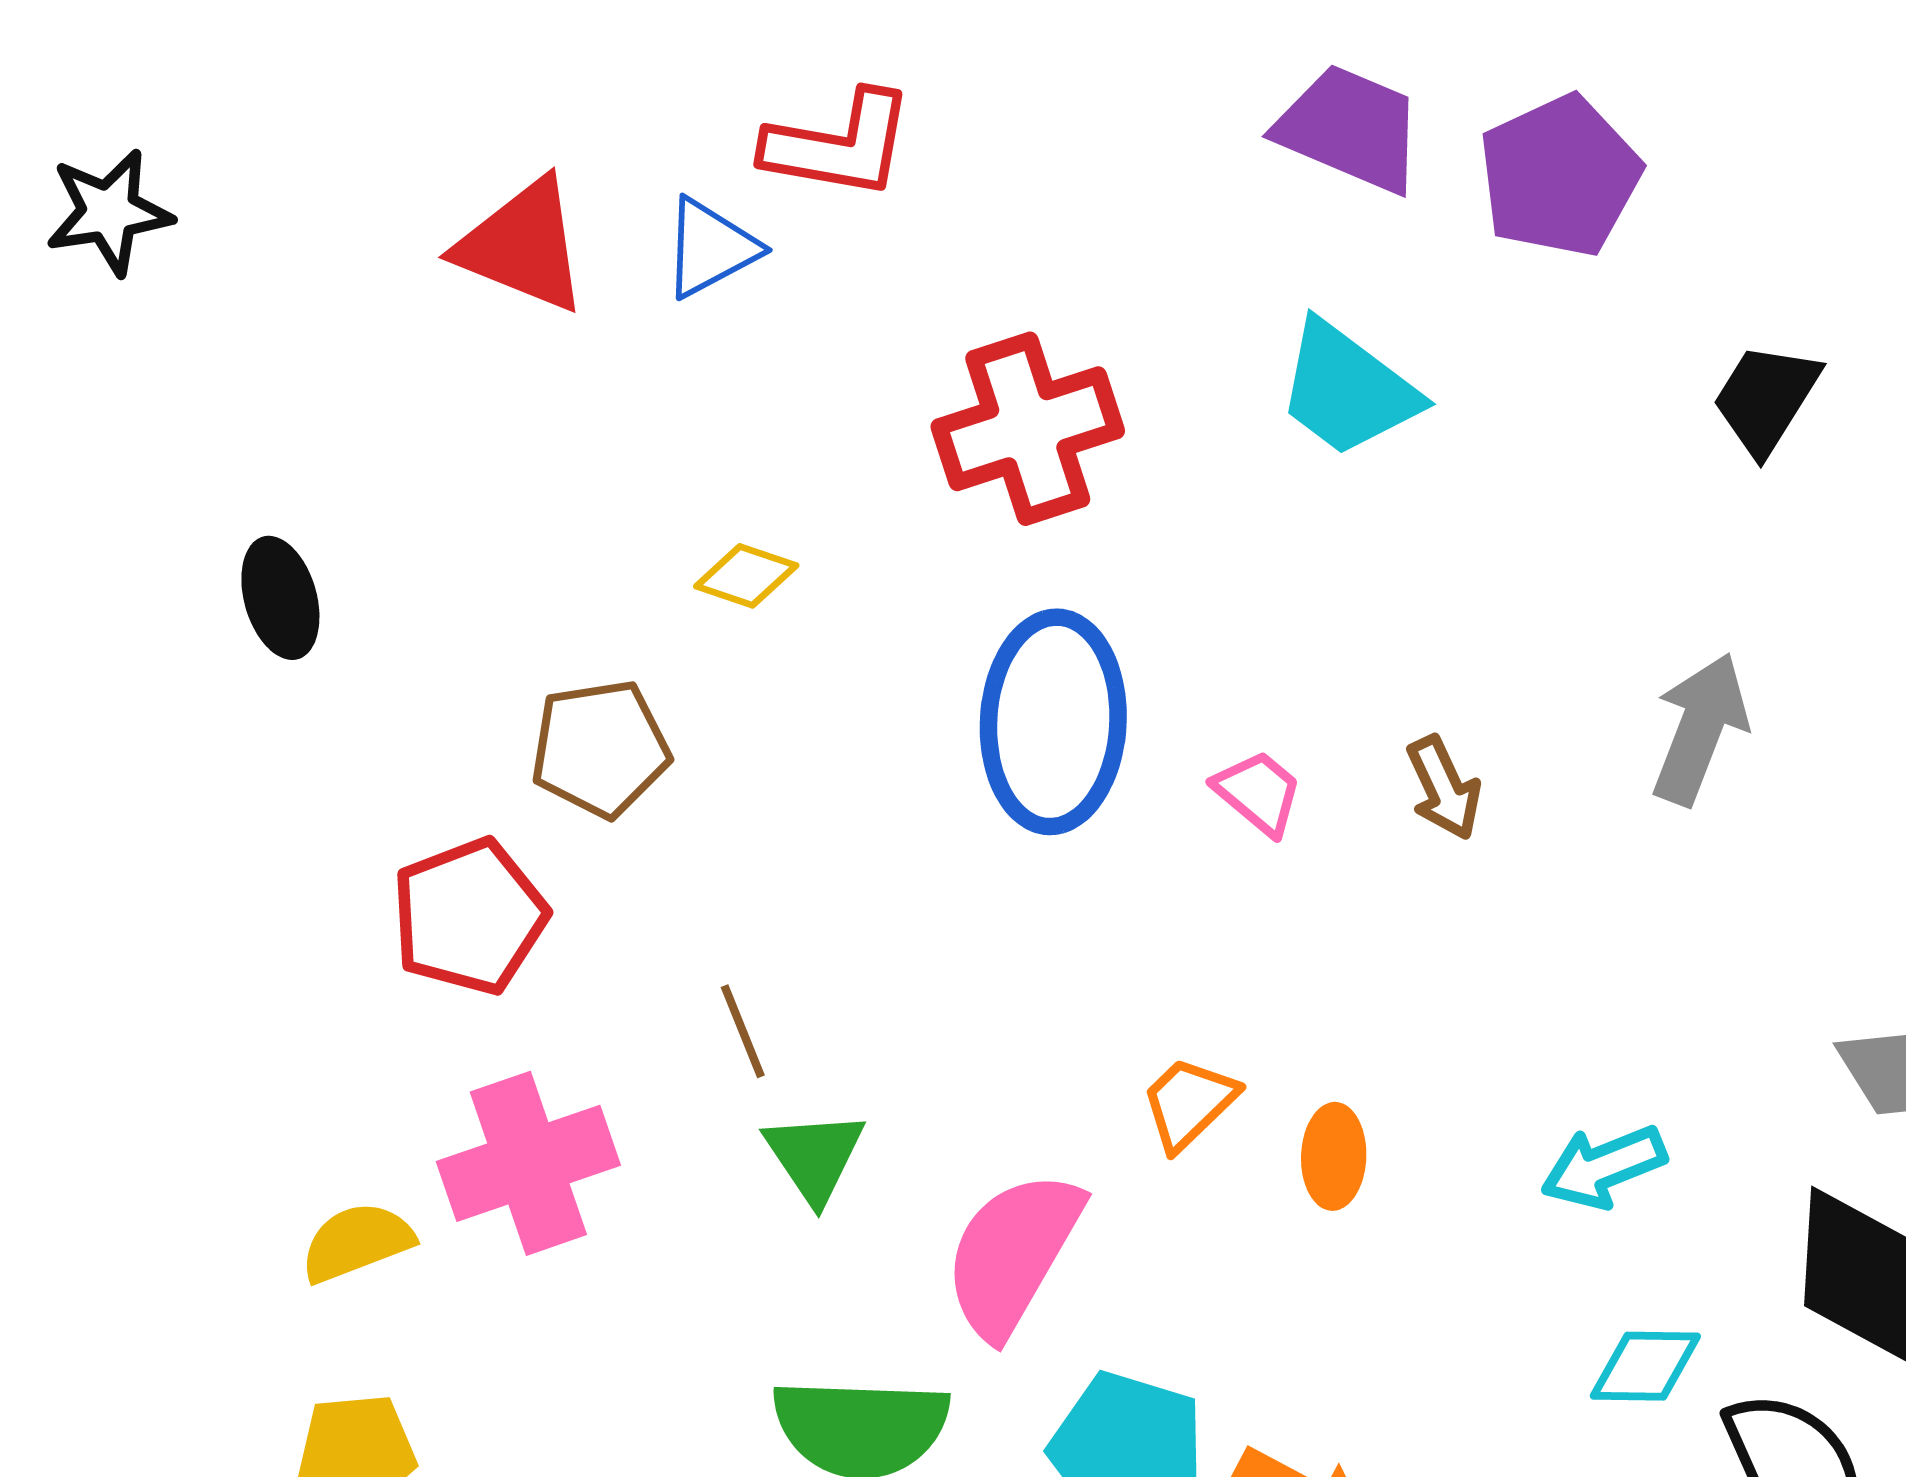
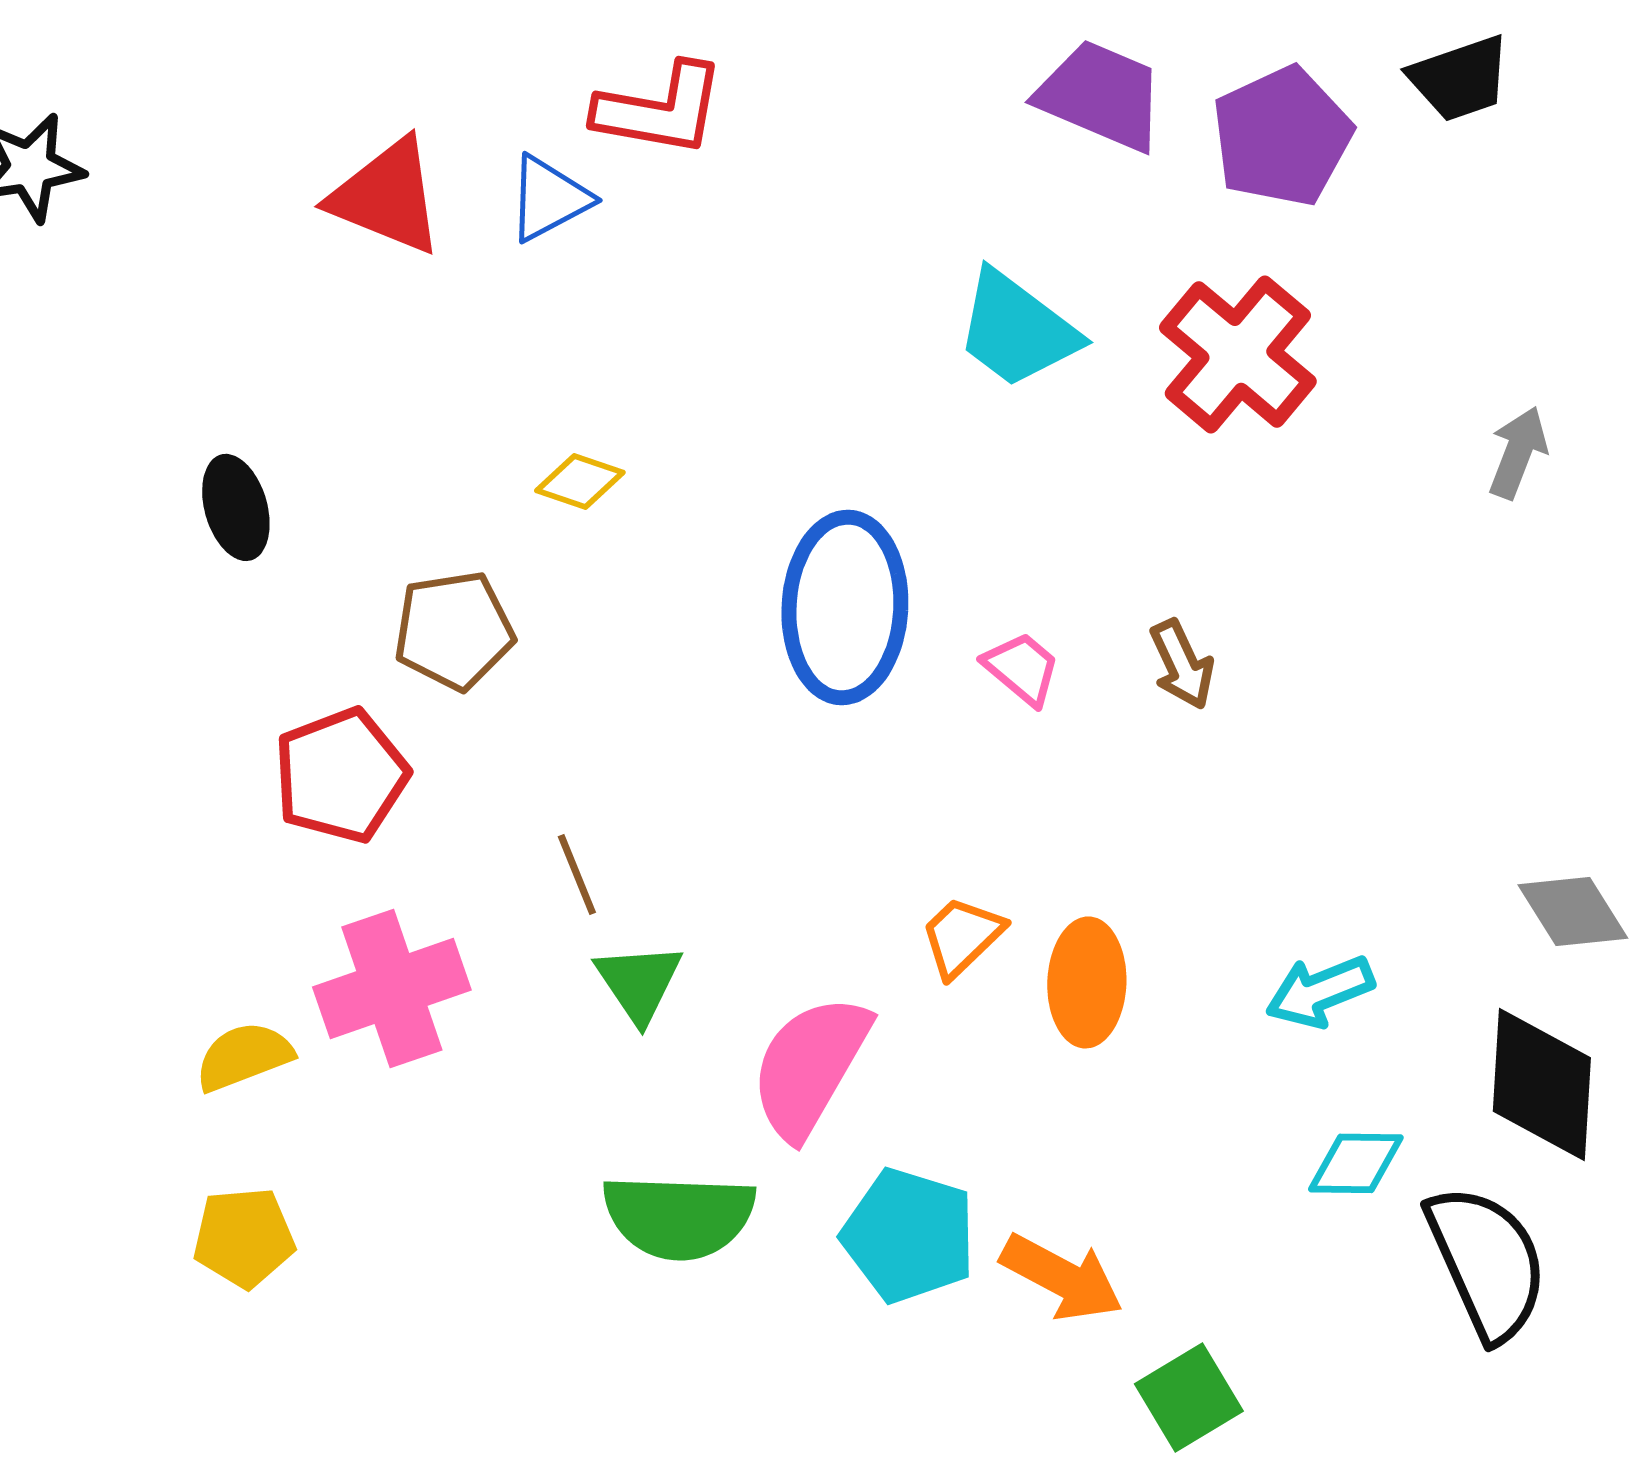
cyan trapezoid: (1348, 389) -> (1017, 329), moved
black trapezoid: (1766, 399) -> (1460, 78), moved, turned -141
red cross: (1028, 429) -> (1238, 354), moved, turned -32
black ellipse: (280, 598) -> (236, 507), moved
gray arrow: (1700, 729) -> (1518, 452), moved, size x0.7
orange ellipse: (1334, 1156) -> (1087, 982), size x1.4

